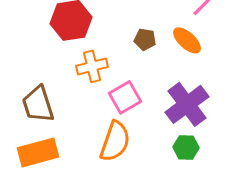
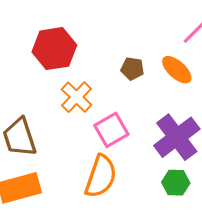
orange cross: (92, 66) -> (77, 97), turned -32

